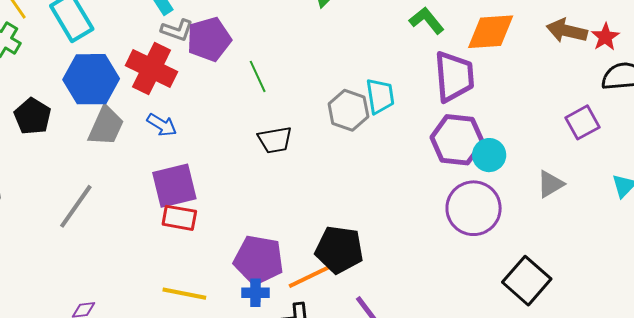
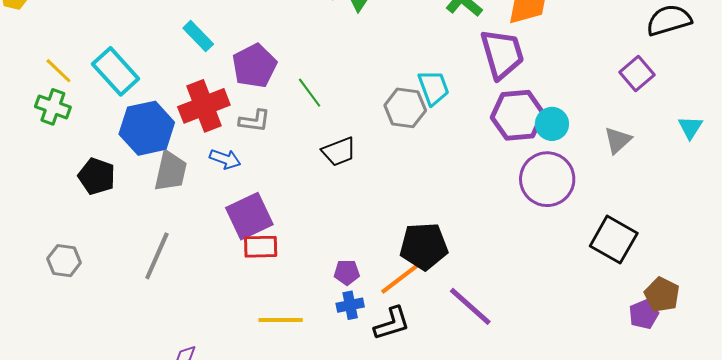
gray L-shape: (177, 30) -> (255, 121), moved
red cross: (152, 69) -> (204, 106), turned -36
purple pentagon: (259, 260) -> (347, 272), size x0.5

